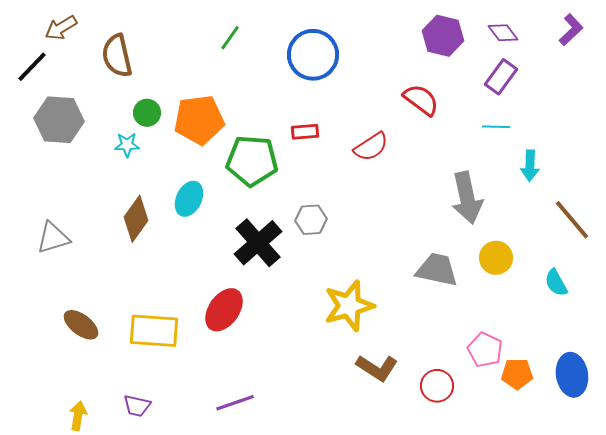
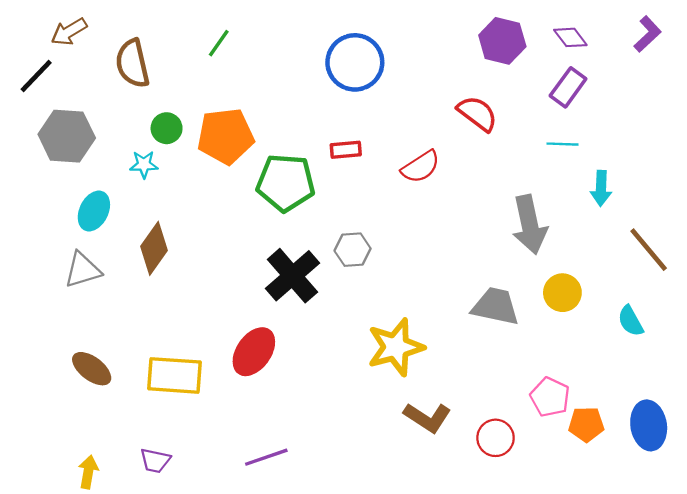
green line: (230, 38) -> (219, 43), moved
cyan ellipse: (189, 199) -> (94, 211), moved
gray triangle: (53, 238) -> (83, 270), moved

